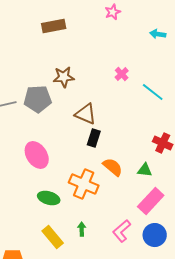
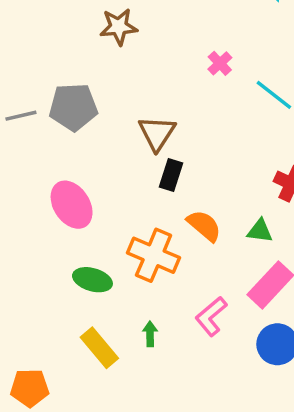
brown star: (64, 77) -> (119, 27), moved
brown triangle: (86, 114) -> (157, 133), turned 40
pink L-shape: (122, 231) -> (211, 316), moved

